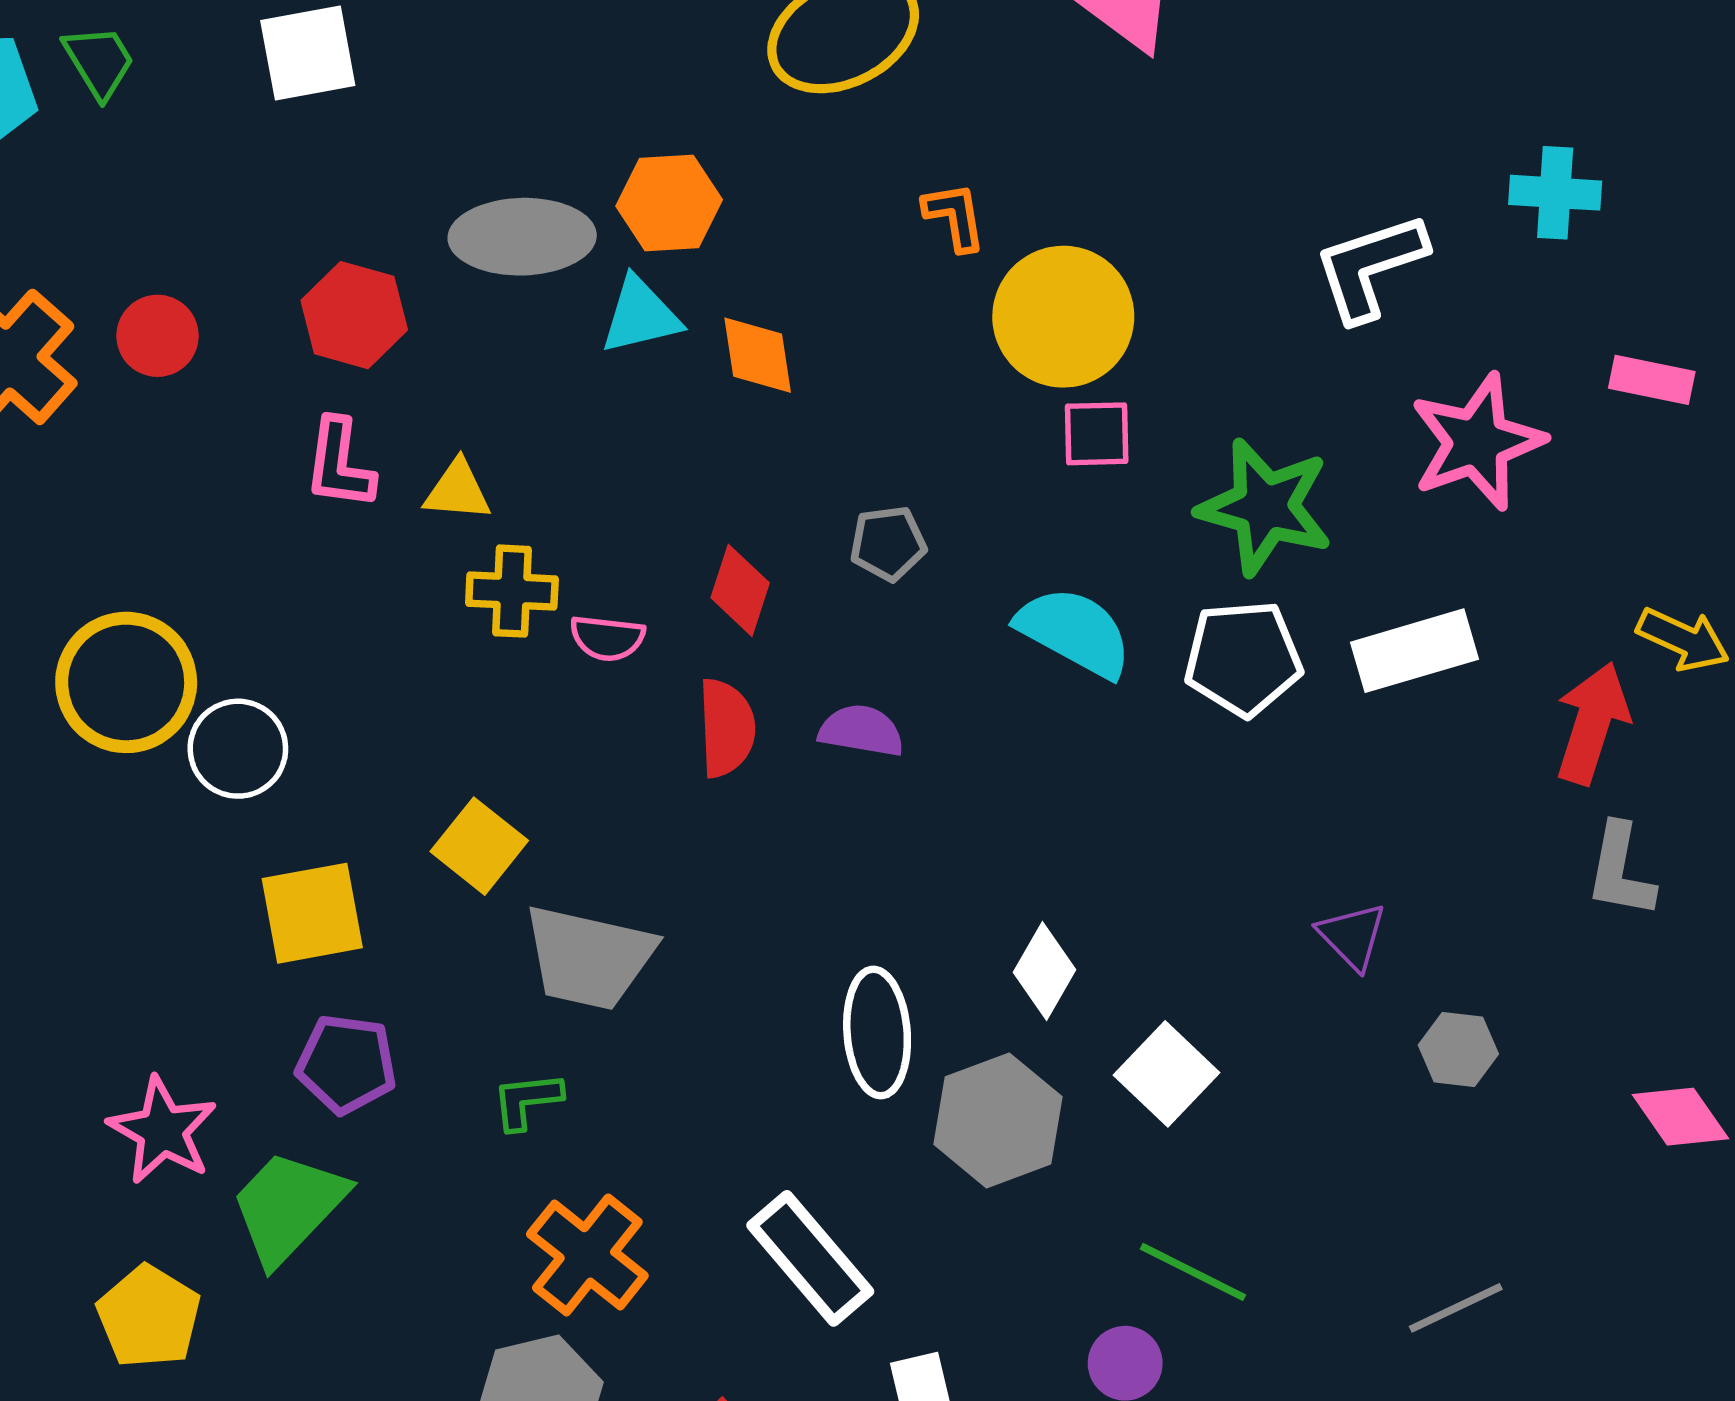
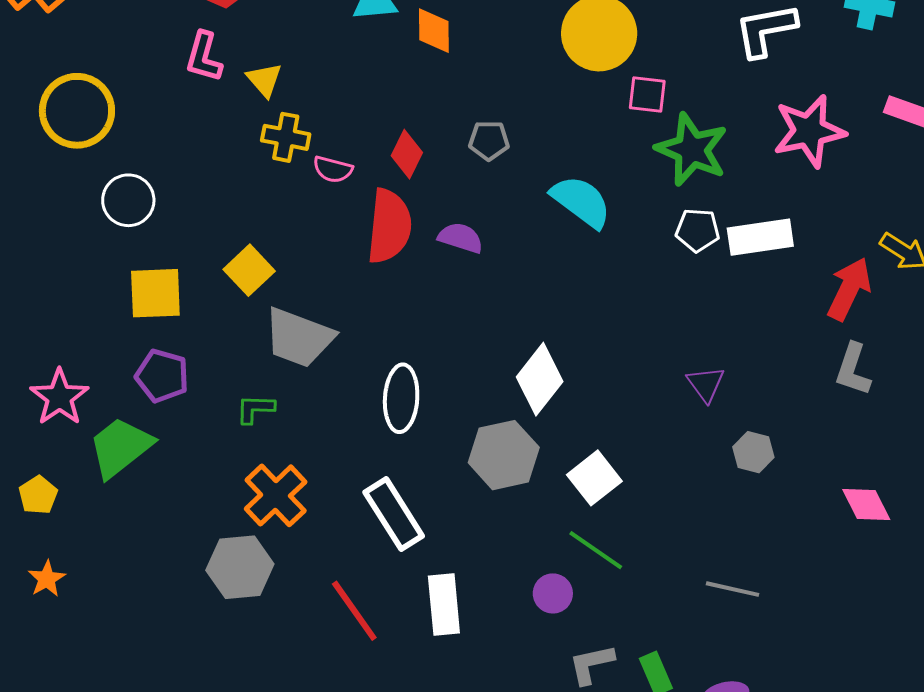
pink square: (1097, 434) -> (647, 95), moved
yellow triangle: (457, 490) -> (264, 80), turned 36
white pentagon: (1243, 658) -> (698, 230), moved, size x0.7
yellow circle: (126, 682) -> (77, 111), moved
red semicircle: (726, 728) -> (389, 226), size x1.4
white diamond: (1044, 971) -> (540, 379), size x1.4
white ellipse: (877, 1032) -> (401, 398), moved
white square: (1166, 1074) -> (594, 478), moved
gray line: (1456, 1308) -> (732, 589), turned 30
yellow pentagon: (149, 1317) -> (38, 495), size x0.7

